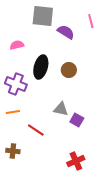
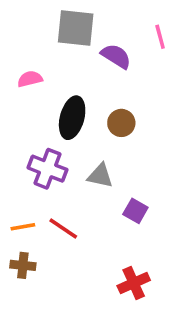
purple cross: (16, 84) -> (47, 169), moved
gray triangle: (61, 109) -> (100, 176), moved
orange line: (13, 112) -> (23, 227), moved

